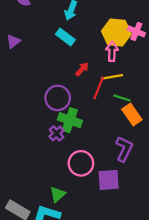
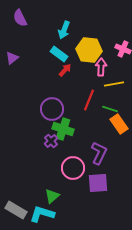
yellow hexagon: (116, 33) -> (89, 50), moved
red arrow: (82, 69) -> (65, 70), moved
yellow line: (112, 77) -> (114, 84), moved
purple L-shape: (124, 149) -> (99, 153), moved

